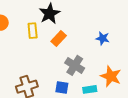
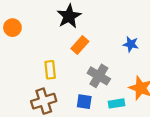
yellow rectangle: (33, 31) -> (50, 70), moved

